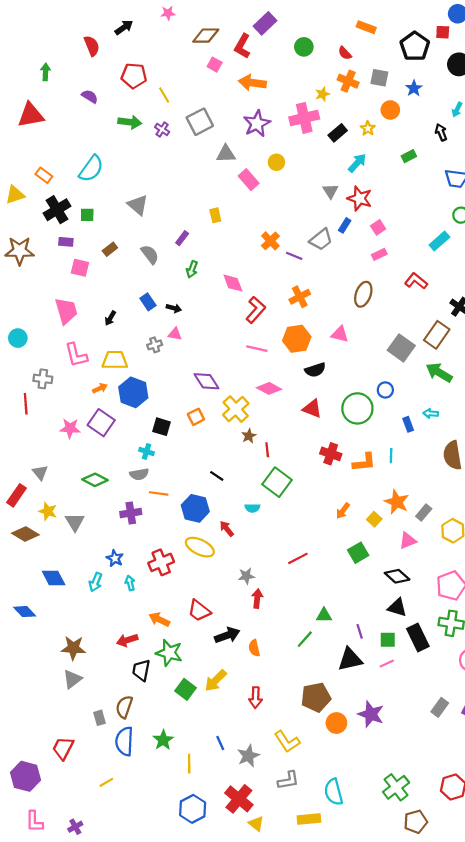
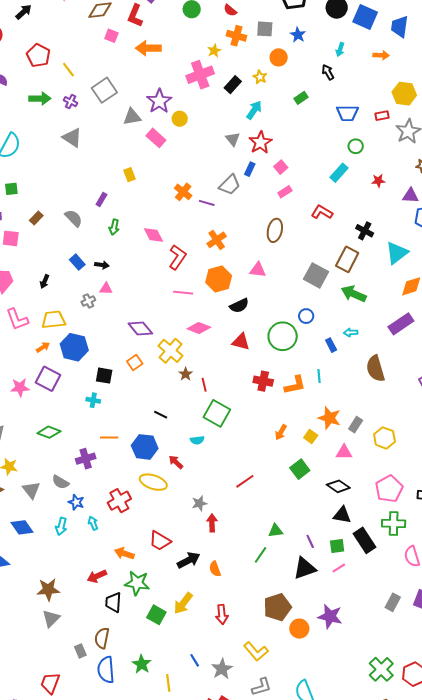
red pentagon: (134, 76) -> (38, 55), turned 30
purple star: (257, 124) -> (159, 101), moved
red star: (360, 198) -> (260, 142), turned 30
gray triangle: (138, 205) -> (72, 138), moved
gray semicircle: (139, 474) -> (60, 482), moved, turned 48
gray triangle: (75, 522) -> (31, 490), moved
pink triangle: (408, 541) -> (344, 452), turned 30
green cross: (396, 787) -> (381, 669), moved

